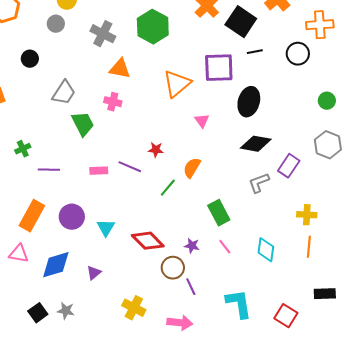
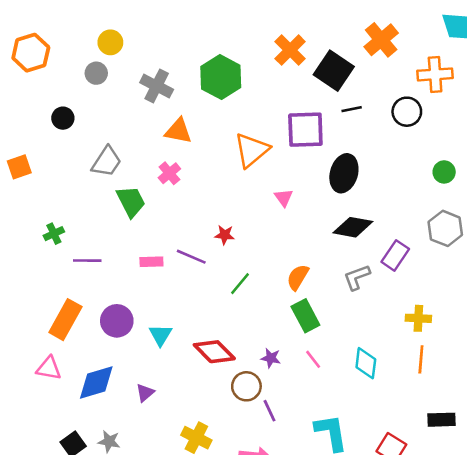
pink cross: (113, 102) -> (169, 173), turned 36
orange semicircle: (192, 168) -> (298, 277), moved

